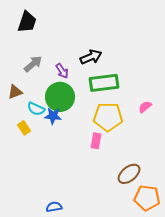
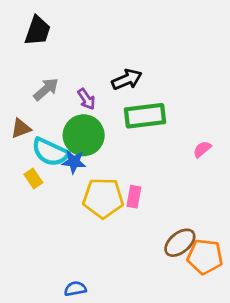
cyan semicircle: (36, 109) -> (50, 152), size x1.5
yellow pentagon: (108, 117) -> (103, 198), moved
orange pentagon: (147, 198) -> (205, 257), moved

